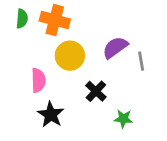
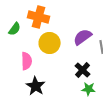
green semicircle: (22, 19) -> (15, 29), moved, turned 32
black cross: (96, 91) -> (83, 70), moved

